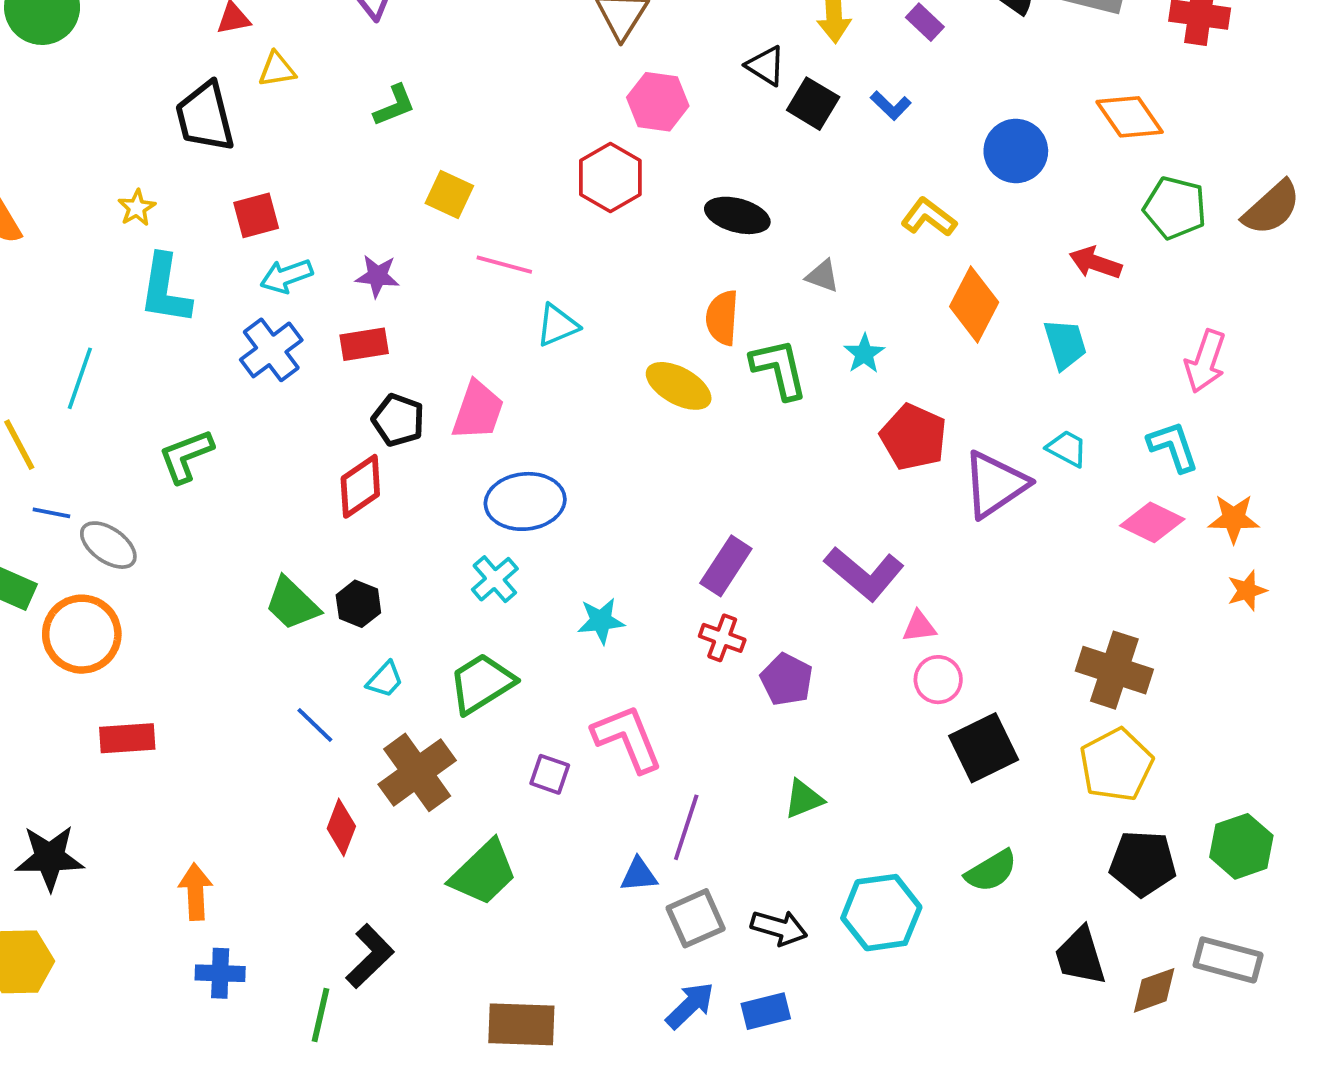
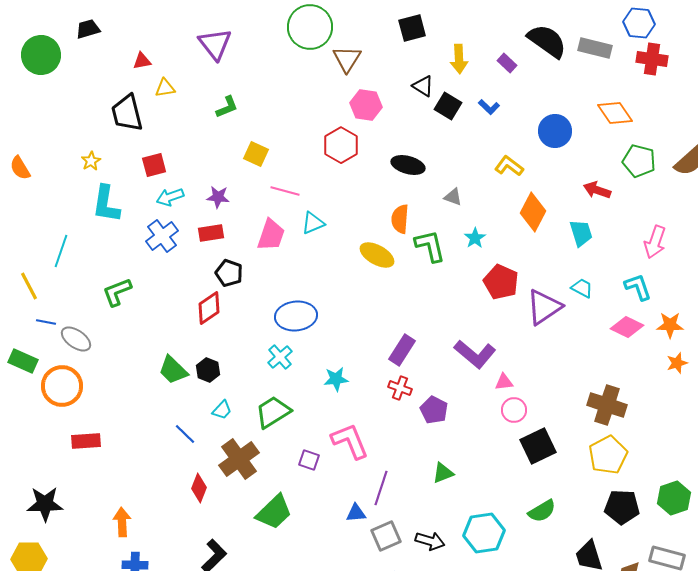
pink trapezoid: (478, 411) -> (271, 235), moved

